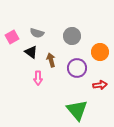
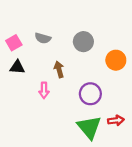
black triangle: (31, 52) -> (17, 67), moved, turned -32
purple circle: (77, 68) -> (90, 94), moved
red arrow: (100, 85) -> (116, 120), moved

